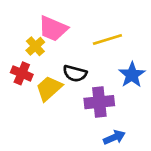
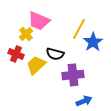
yellow line: (107, 39) -> (79, 29), turned -45
blue star: (132, 75) -> (93, 42), moved

